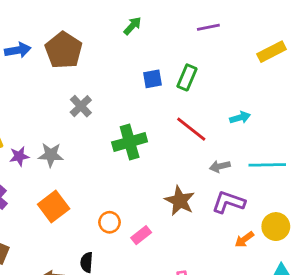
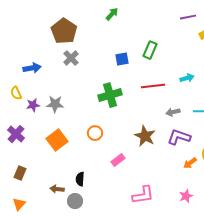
purple line: (208, 27) -> (188, 17), moved
blue arrow: (18, 50) -> (32, 68), moved
blue square: (153, 79) -> (122, 59), moved
gray cross: (81, 106) -> (71, 58), moved
red line: (191, 129) -> (153, 86), turned -45
orange circle: (110, 222) -> (95, 133), moved

